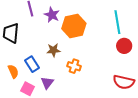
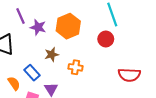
purple star: (52, 15) -> (38, 27), moved
red circle: (124, 46) -> (106, 39), moved

